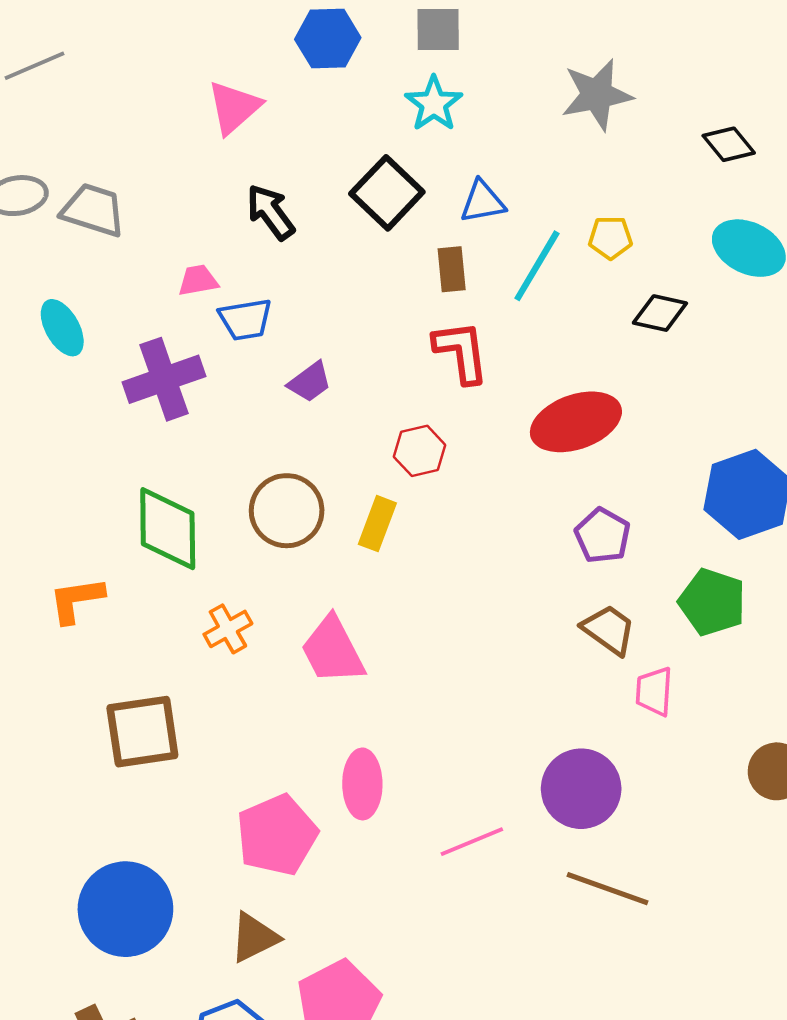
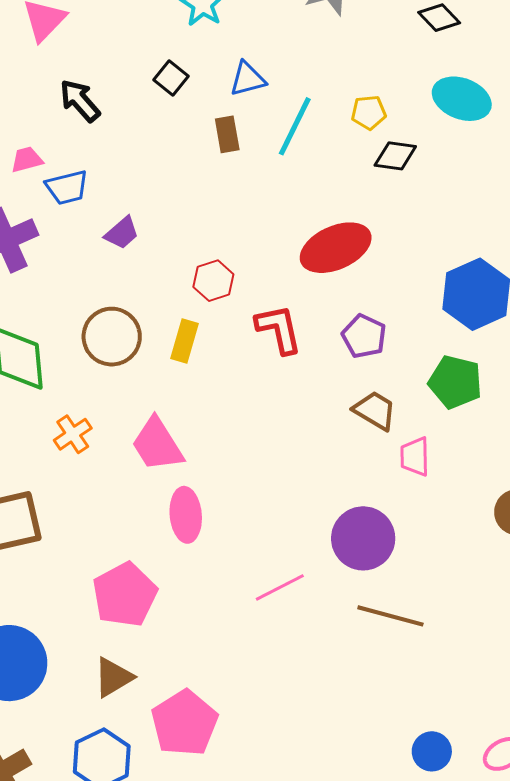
black square: (387, 193) -> (171, 78), size x0.6
yellow pentagon: (610, 238) -> (369, 112), moved
red L-shape: (461, 352) -> (279, 329), moved
pink ellipse: (362, 784) -> (186, 515), moved

